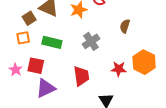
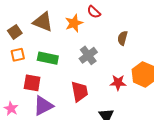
brown square: (29, 18) -> (15, 32), moved
pink star: (15, 70) -> (11, 109), moved

